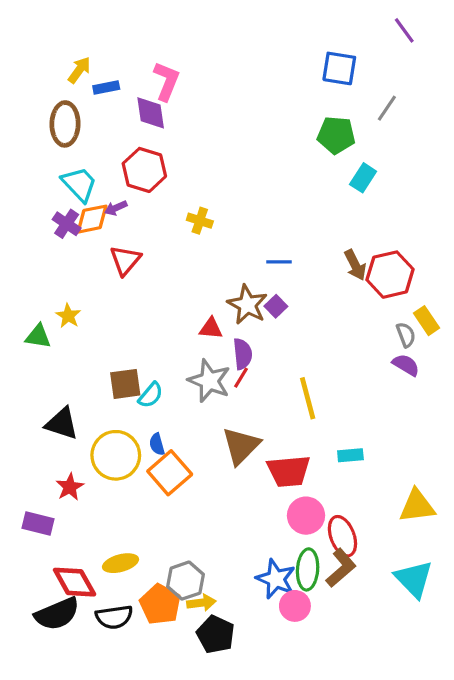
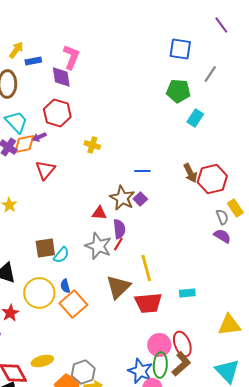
yellow line: (308, 398) -> (146, 268), moved
pink circle: (306, 516) -> (159, 345), moved

